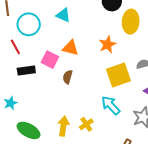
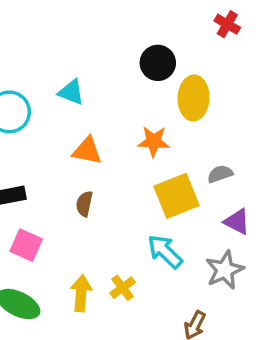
orange star: (107, 44) -> (154, 141), turned 30
pink square: (50, 60) -> (26, 245), moved

